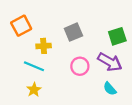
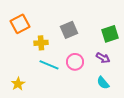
purple arrow: (110, 62) -> (103, 58), size x0.6
cyan line: (34, 66) -> (49, 65), moved
yellow star: (34, 90) -> (18, 84), moved

